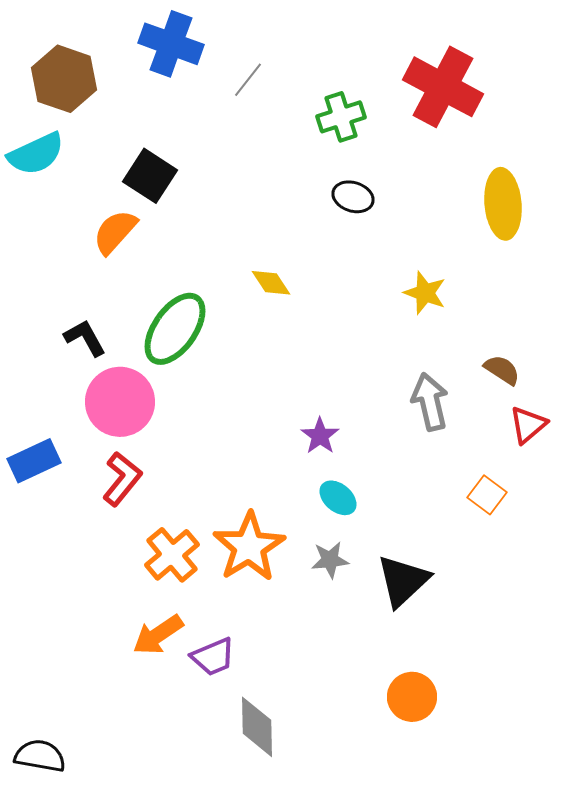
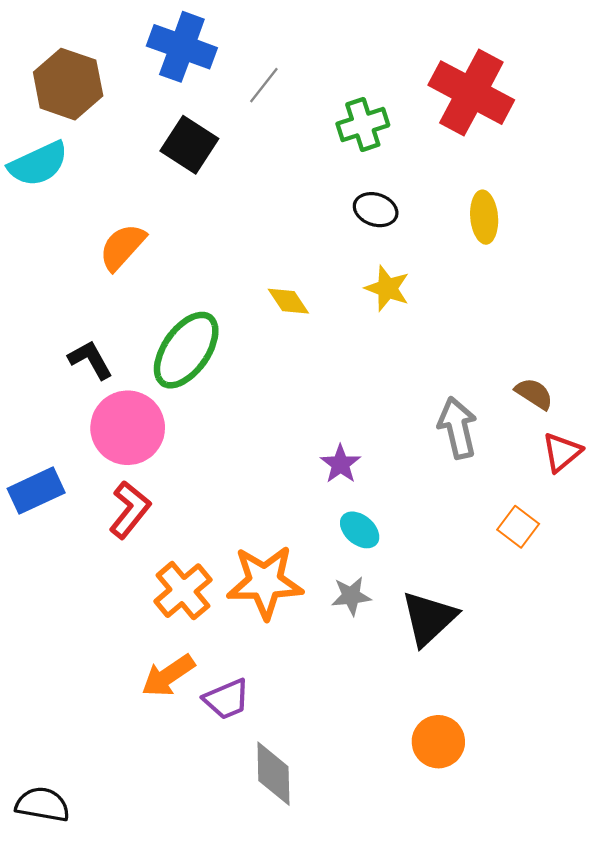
black square: (150, 176) -> (189, 145), moved
yellow ellipse: (503, 204) -> (484, 217), moved, size x0.7
yellow star: (425, 293) -> (387, 288), moved
orange star: (249, 547) -> (265, 582), turned 30

